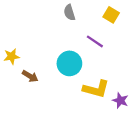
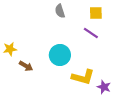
yellow square: (111, 15) -> (96, 13), turned -32
purple line: (95, 41) -> (91, 33), moved

